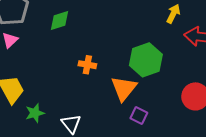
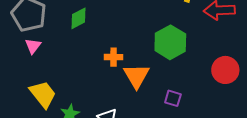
orange triangle: (124, 88) -> (136, 76), moved

